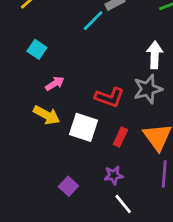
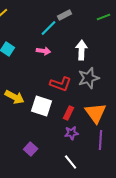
white arrow: (155, 55) -> (82, 50), moved
pink arrow: (55, 84) -> (44, 51), moved, turned 40
purple star: (114, 175) -> (72, 133), moved

